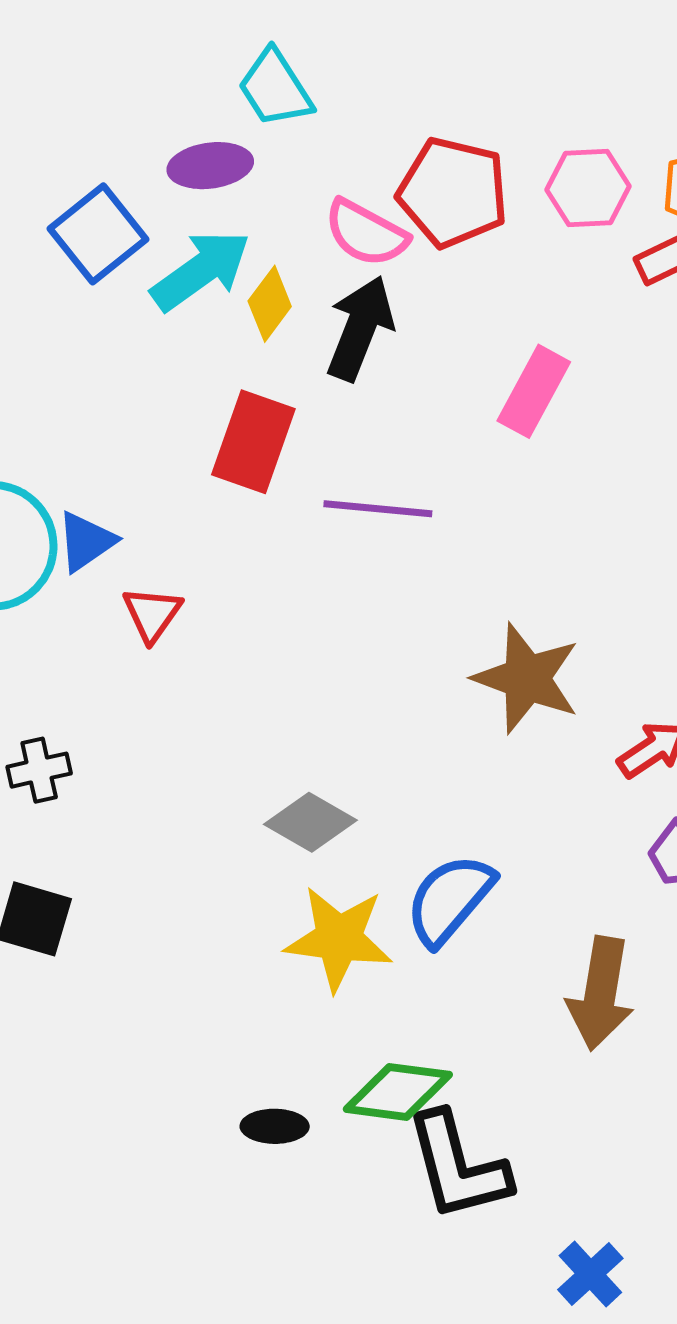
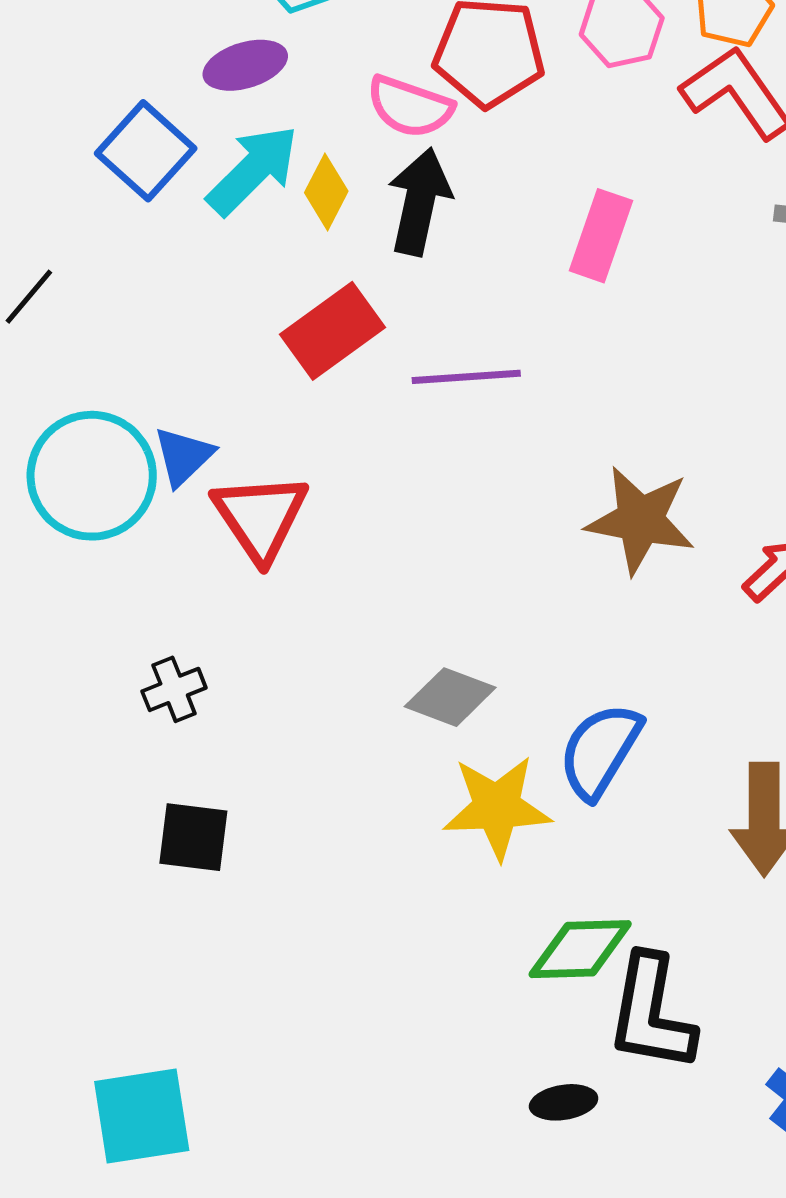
red rectangle: (253, 442) -> (332, 331), turned 44
red triangle: (152, 614) -> (260, 517), size x1.6
black ellipse: (275, 1126) -> (564, 1102), moved
black L-shape: (458, 1166) -> (651, 1013), turned 34

